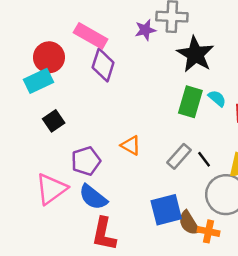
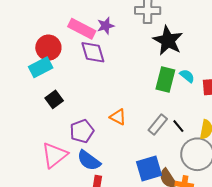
purple star: (145, 30) -> (106, 26), moved
purple diamond: (103, 65) -> (93, 52), turned -32

